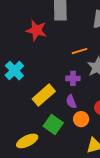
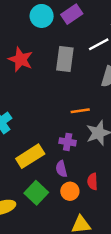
red star: (36, 30) -> (21, 59), moved

